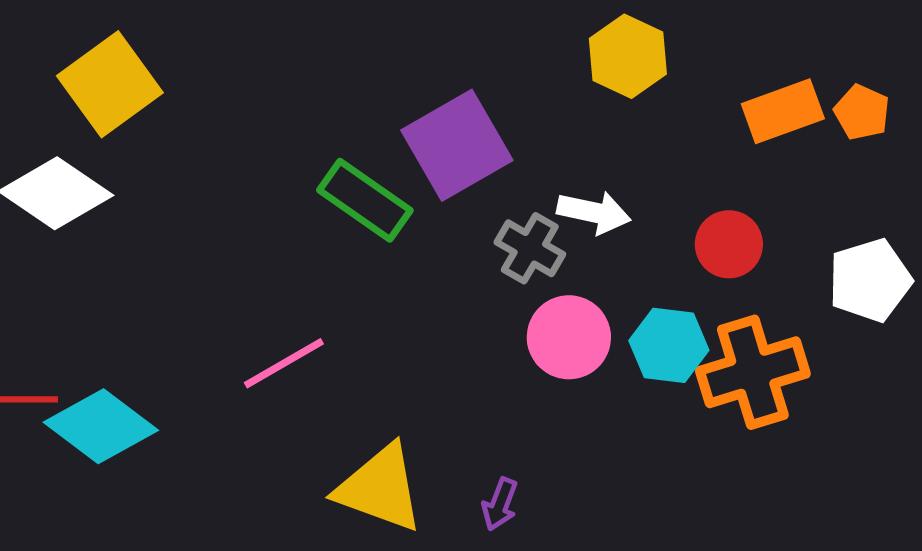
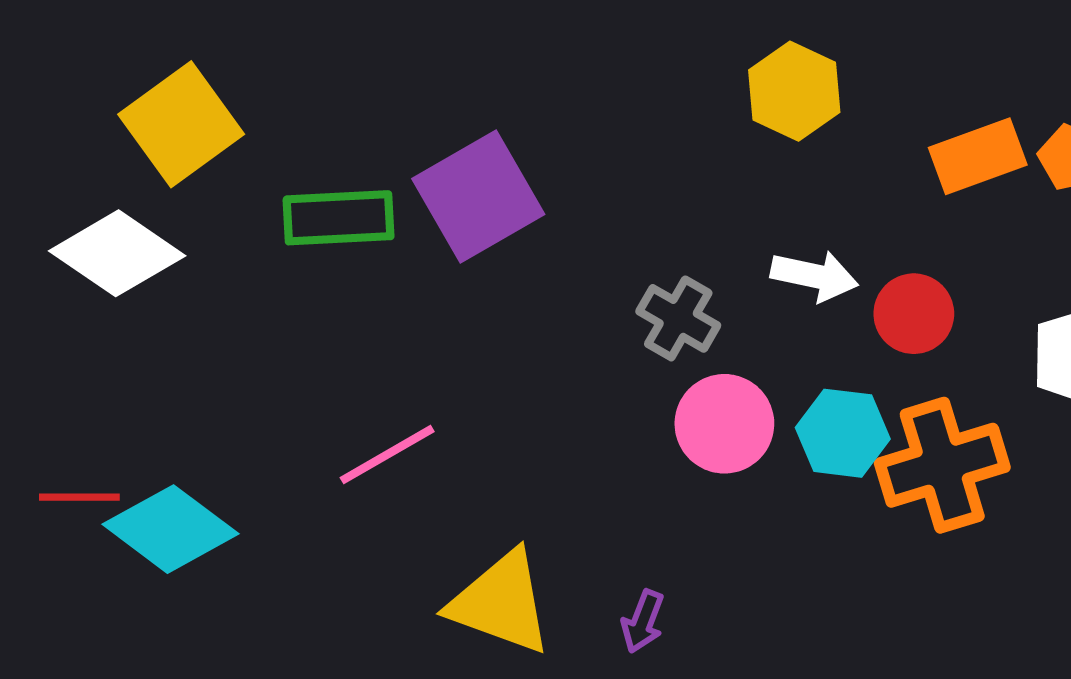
purple square: (457, 145) -> (478, 196), moved
green rectangle: (365, 200) -> (339, 218), moved, turned -38
white arrow: (594, 212) -> (814, 276), moved

